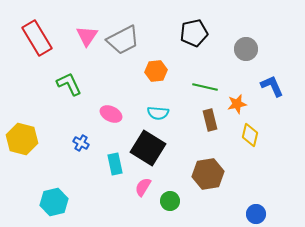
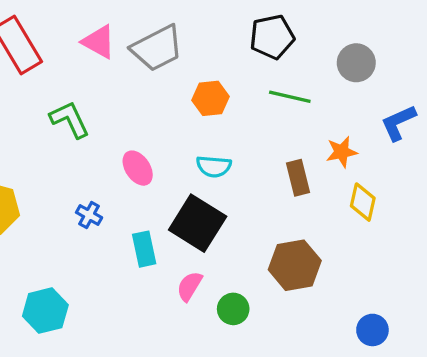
pink triangle: (87, 36) -> (99, 42), turned -35
blue L-shape: (272, 86) -> (398, 123), turned -90
green line: (205, 87) -> (290, 97), moved
pink ellipse: (111, 114) -> (138, 168), turned 30

